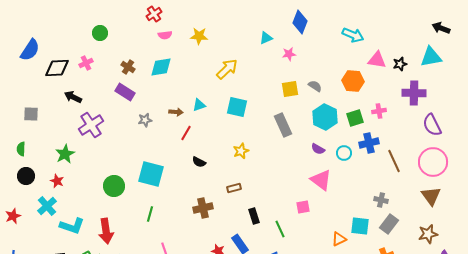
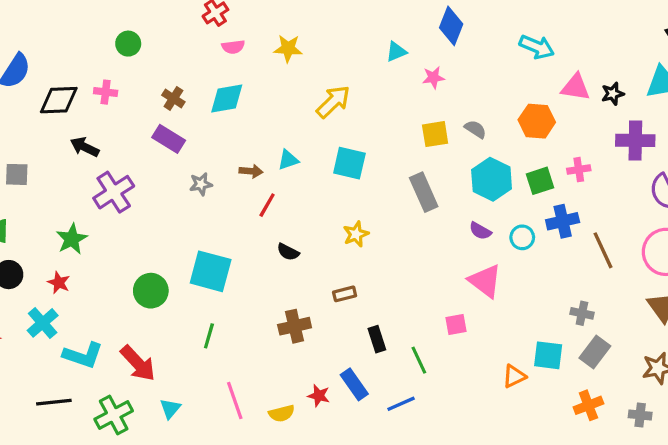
pink cross: (86, 63) -> (106, 92), turned 32
red arrow: (106, 231) -> (138, 363), turned -35

